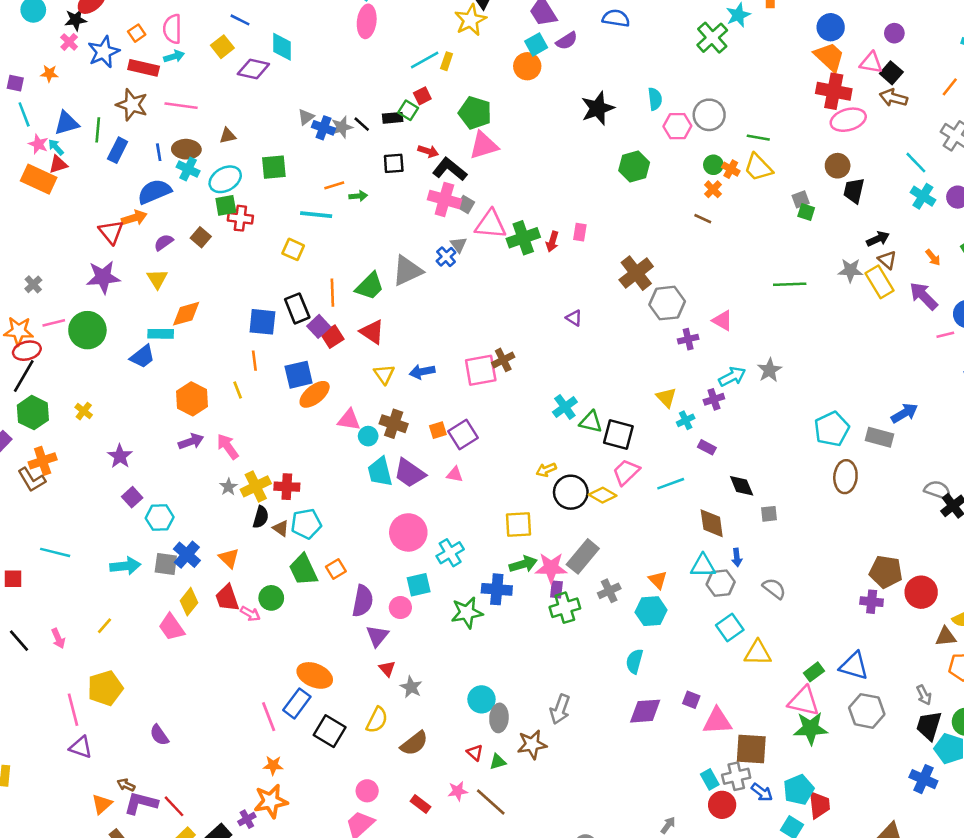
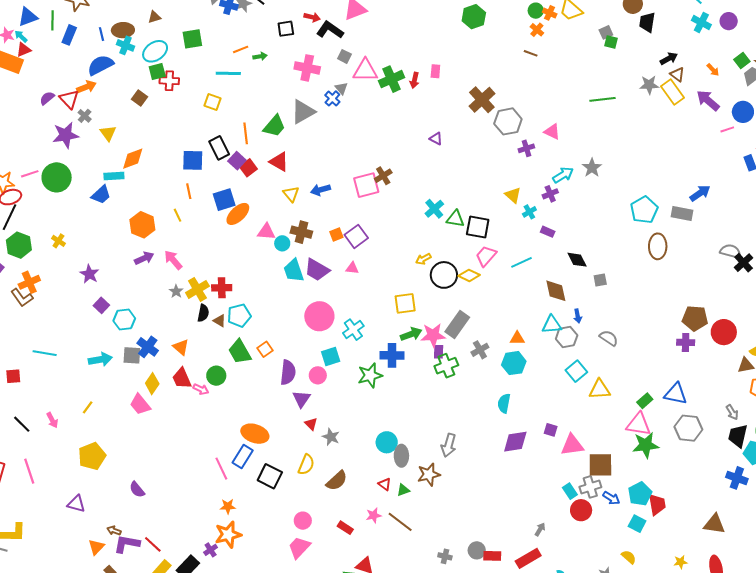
pink cross: (444, 199) -> (307, 68), moved
purple semicircle: (164, 242) -> (47, 98), moved
gray cross: (33, 284) -> (85, 116), moved
orange triangle: (658, 580) -> (517, 338), turned -42
pink line: (73, 710) -> (29, 471), moved

